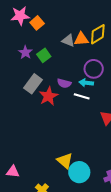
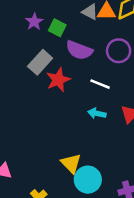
green square: (44, 55) -> (57, 28), turned -32
purple semicircle: (64, 83) -> (79, 50), moved, size x1.5
cyan arrow: (86, 83) -> (97, 113), moved

